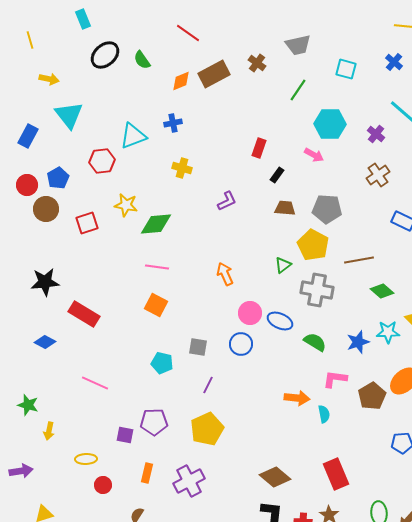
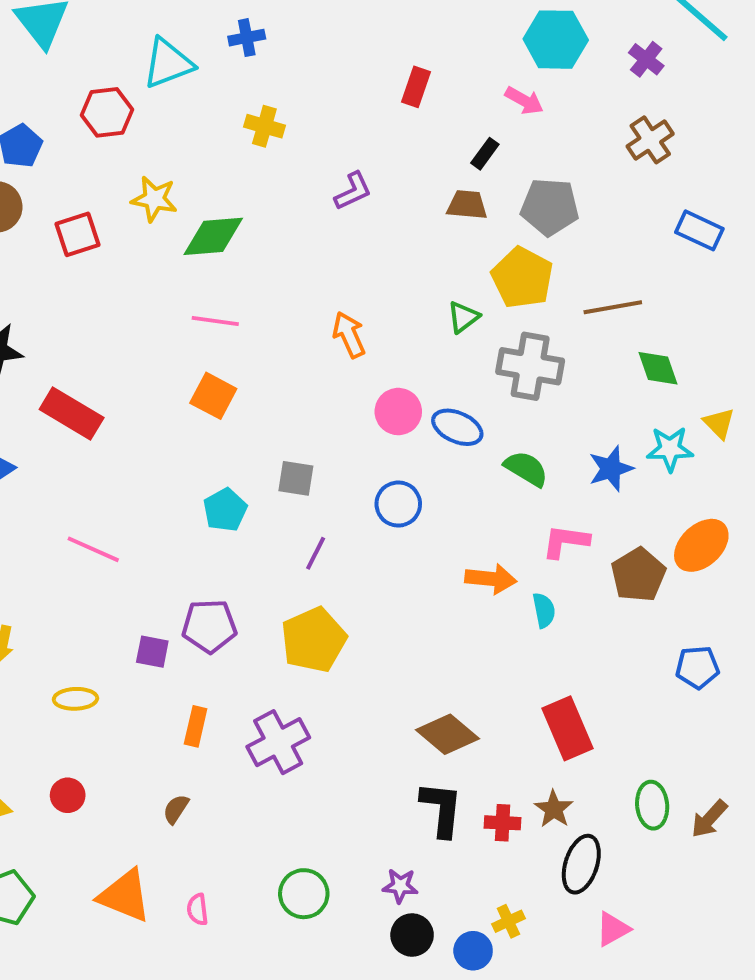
black rectangle: (277, 175) -> (485, 154), moved
green diamond: (382, 291) -> (658, 368), turned 30
blue circle: (241, 344) -> (398, 504), moved
cyan pentagon: (162, 363) -> (225, 510), turned 30
red circle: (103, 485) -> (68, 795), moved

